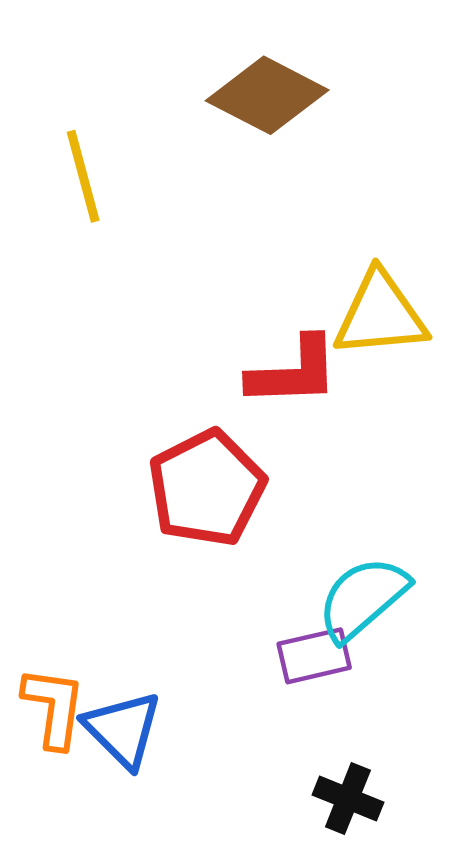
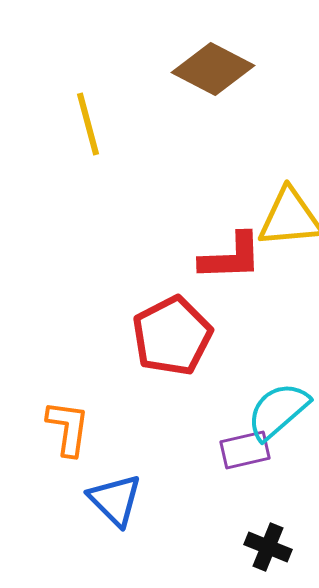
orange L-shape: (54, 707) -> (68, 428), moved

